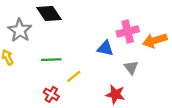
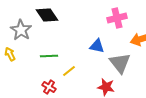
pink cross: (128, 31) -> (117, 18), moved
gray triangle: (131, 67) -> (120, 63), size x1.6

